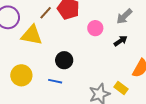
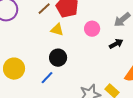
yellow triangle: (32, 35) -> (57, 30), moved, size x0.6
blue line: (55, 81) -> (47, 78), turned -64

